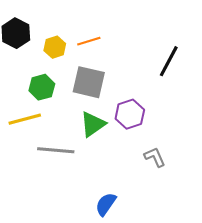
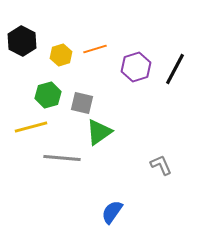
gray square: (89, 82) -> (82, 103), moved, size x0.7
purple hexagon: (130, 114) -> (136, 67), moved

